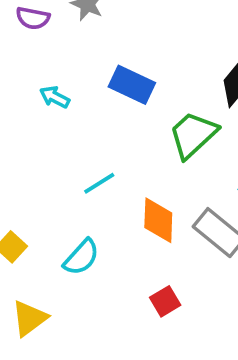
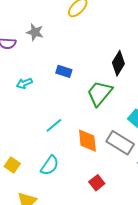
blue rectangle: (132, 85) -> (64, 71), size x0.7
cyan arrow: (55, 97) -> (24, 83), turned -42

